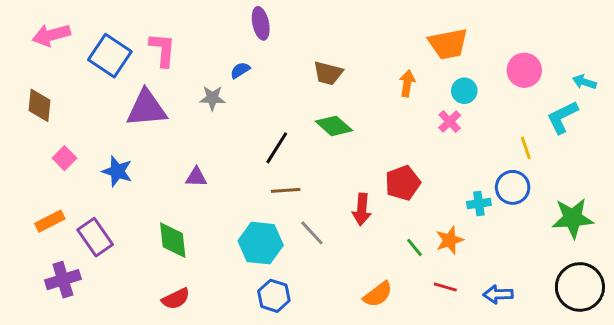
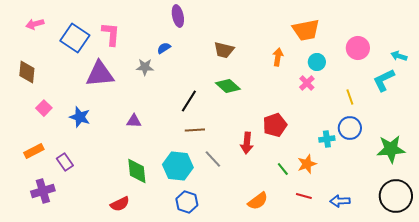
pink arrow: (51, 35) -> (35, 24), size x0.7
yellow line: (526, 148) -> (350, 97), moved
purple rectangle: (95, 237) -> (65, 162), size x0.7
green diamond: (173, 240) -> (137, 171), moved

